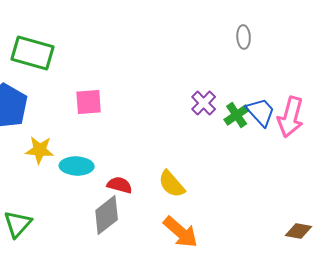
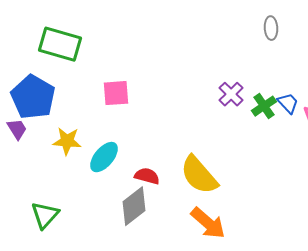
blue trapezoid: (261, 112) -> (288, 103), size x0.7
cyan ellipse: (77, 166) -> (104, 157), turned -52
yellow semicircle: (172, 184) -> (199, 175), size x1.4

